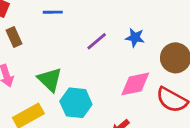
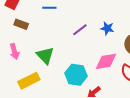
brown rectangle: (14, 37) -> (21, 24), turned -48
cyan hexagon: (76, 103) -> (76, 75), moved

